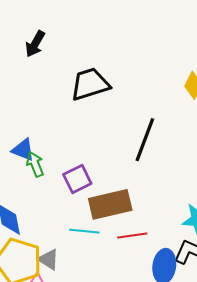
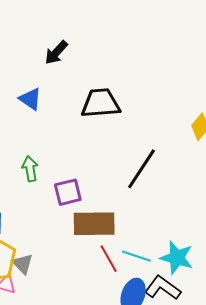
blue triangle: (23, 150) -> (30, 99), moved
cyan line: (84, 231) -> (136, 256), moved
red line: (132, 236) -> (109, 259), turned 56

